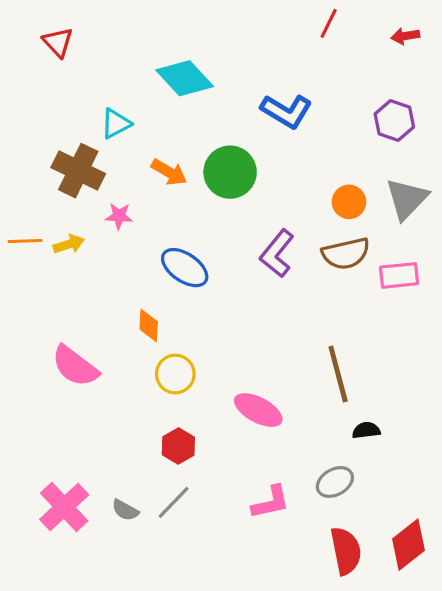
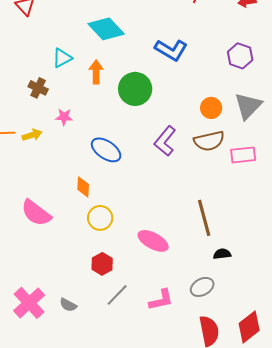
brown cross: (78, 171) -> (38, 88), size x0.6
orange arrow: (169, 172) -> (96, 72), moved, turned -120
gray line: (174, 502) -> (117, 295), moved

